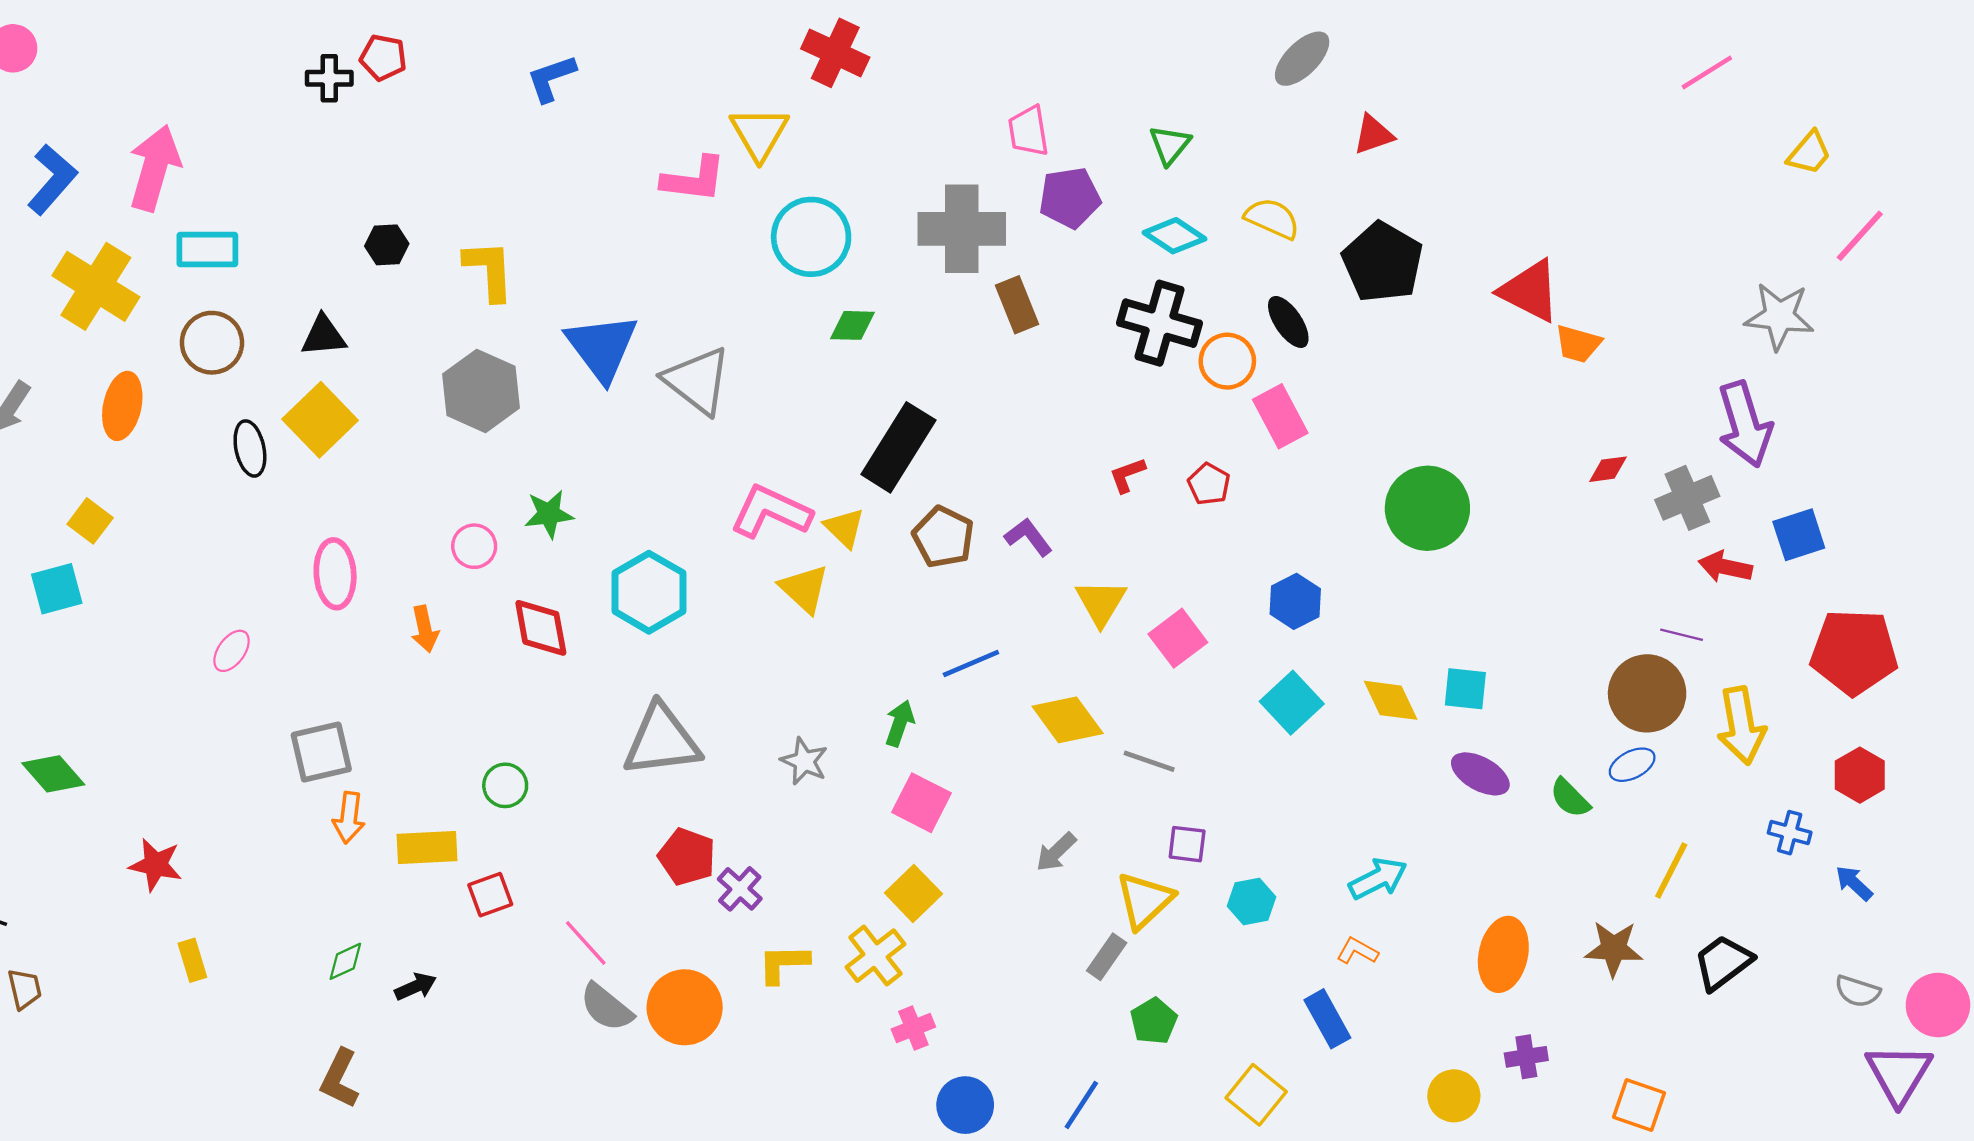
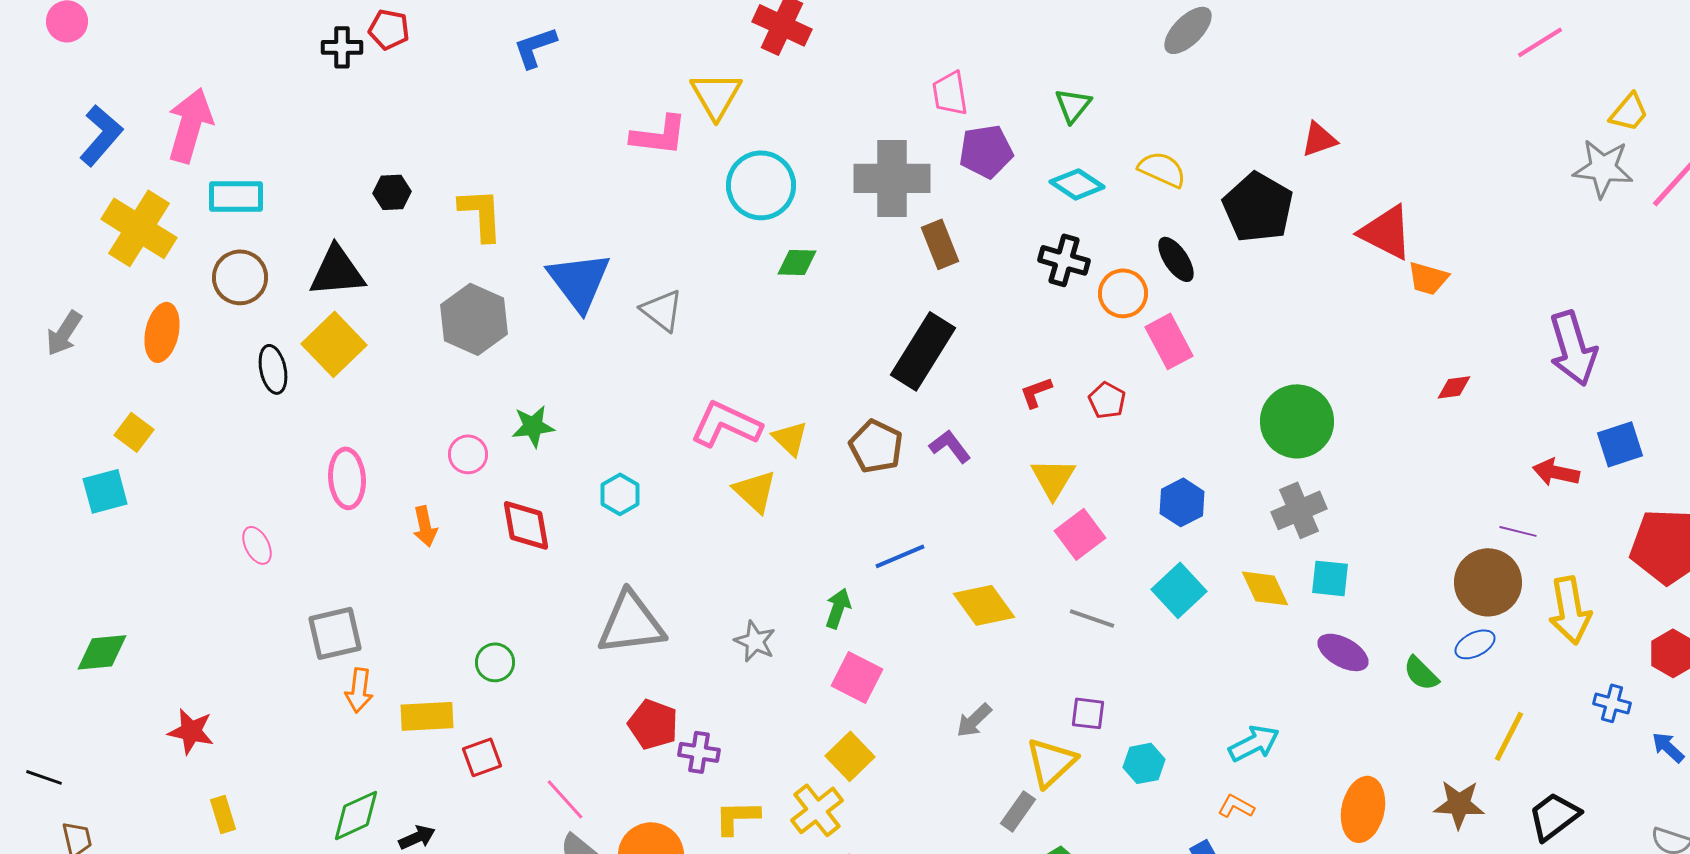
red triangle: (1373, 135) -> (1319, 139), moved
gray star: (1779, 316) -> (1603, 168), moved
black cross: (1159, 323) -> (1064, 260), size x0.7
black triangle: (324, 336) -> (337, 271), size x1.4
gray triangle: (697, 381) -> (662, 310), size x0.7
black rectangle: (898, 447) -> (923, 351), moved
gray cross: (1687, 498) -> (1299, 510), moved
cyan hexagon: (649, 592) -> (620, 494), size x0.6
yellow triangle: (1101, 603) -> (1053, 478), moved
pink ellipse: (232, 651) -> (257, 545), turned -63
gray line: (1149, 761) -> (1092, 618), moved
green diamond: (53, 774) -> (102, 652), turned -54
purple cross: (740, 889) -> (699, 752), turned -33
green diamond: (345, 961) -> (356, 815), size x1.5

